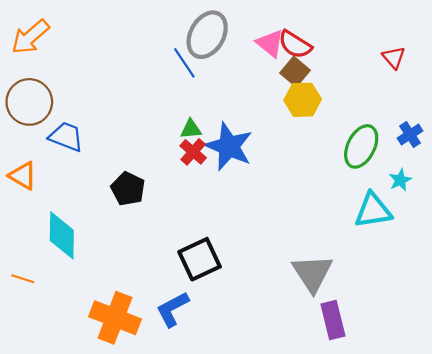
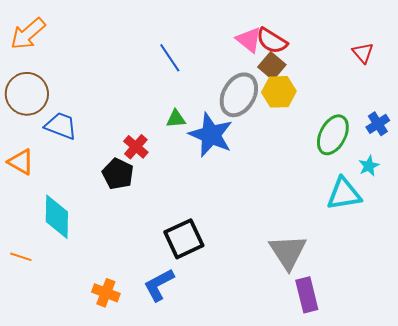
gray ellipse: (207, 35) -> (239, 95), moved
red cross: (193, 152) -> (136, 147), moved
orange cross: (115, 318) -> (106, 293), size x0.6

